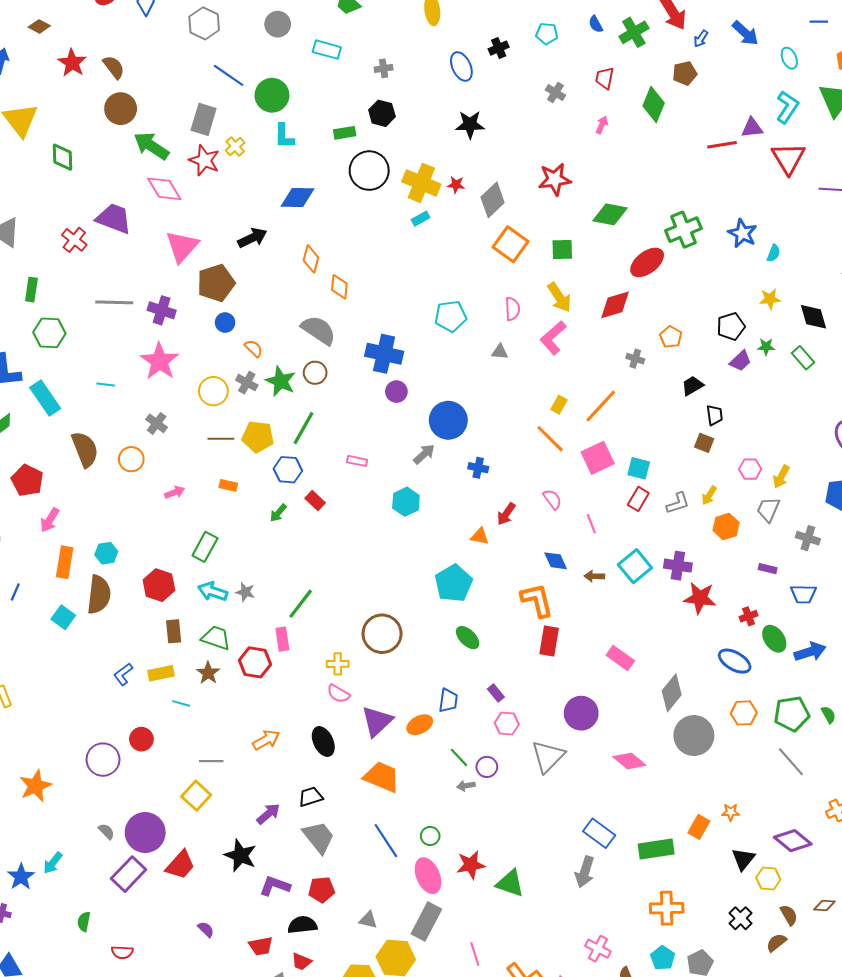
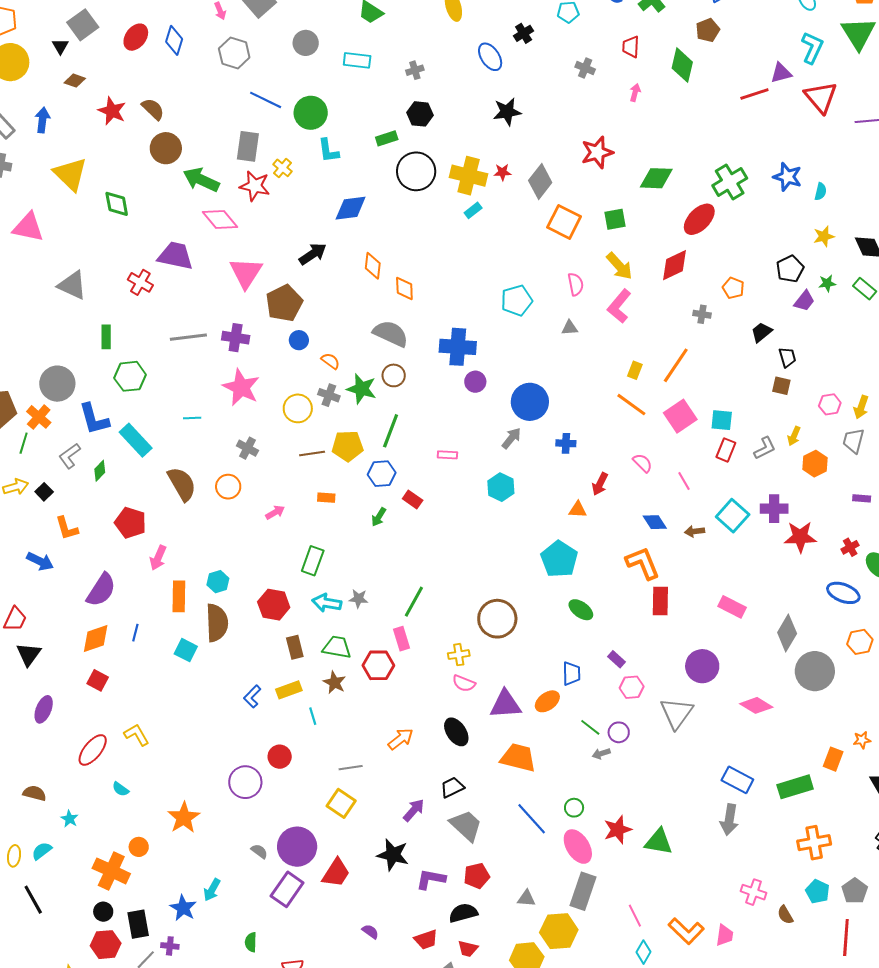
cyan line: (181, 703) -> (313, 716), turned 66
purple triangle: (377, 721) -> (505, 704), turned 48

